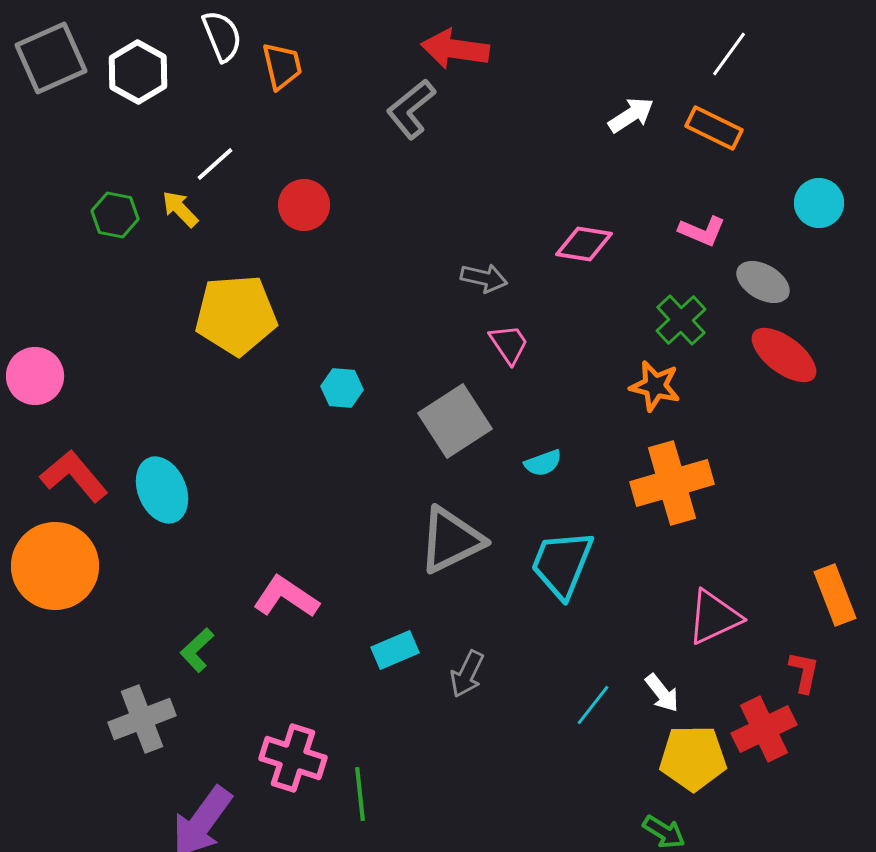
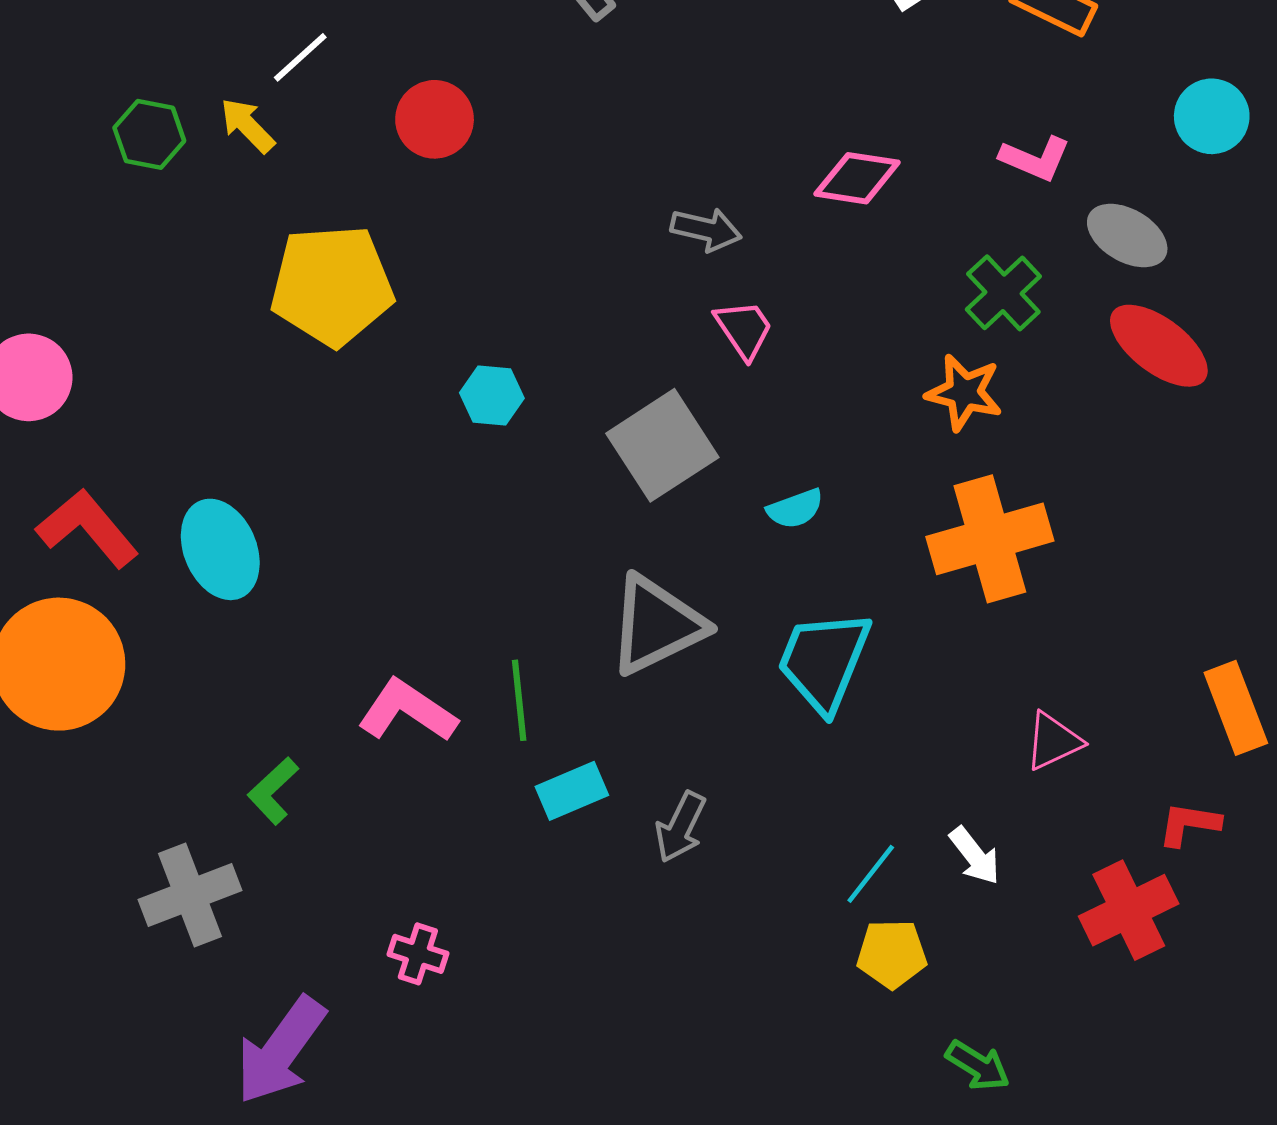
pink triangle: (714, 617) -> (1053, 741), size x0.7
red L-shape: (804, 672) -> (1189, 824), turned -93
pink cross: (293, 758) -> (418, 954), size x0.6
yellow pentagon: (693, 758) -> (892, 954), moved, size x0.7
green line: (360, 794) -> (519, 700), moved

